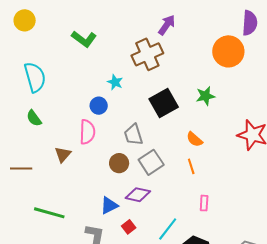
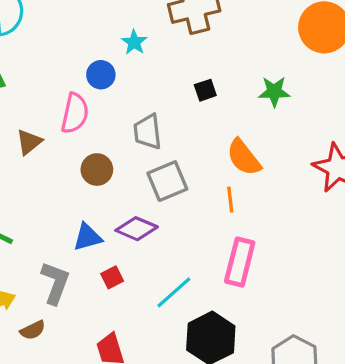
black square: (164, 103) -> (205, 90), size x0.5
orange semicircle: (195, 139) -> (244, 157), size x1.4
brown circle: (119, 163) -> (97, 170), moved
pink rectangle: (204, 203) -> (240, 262), size x1.8

